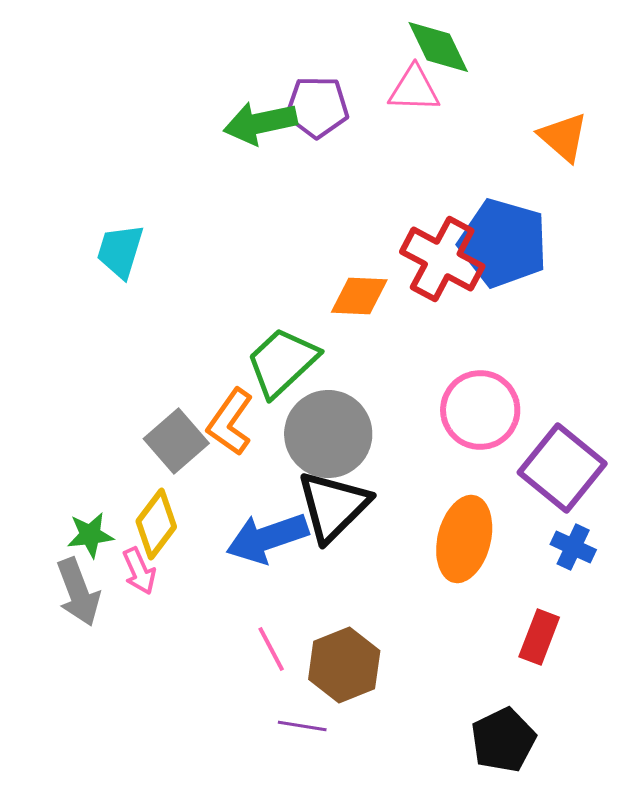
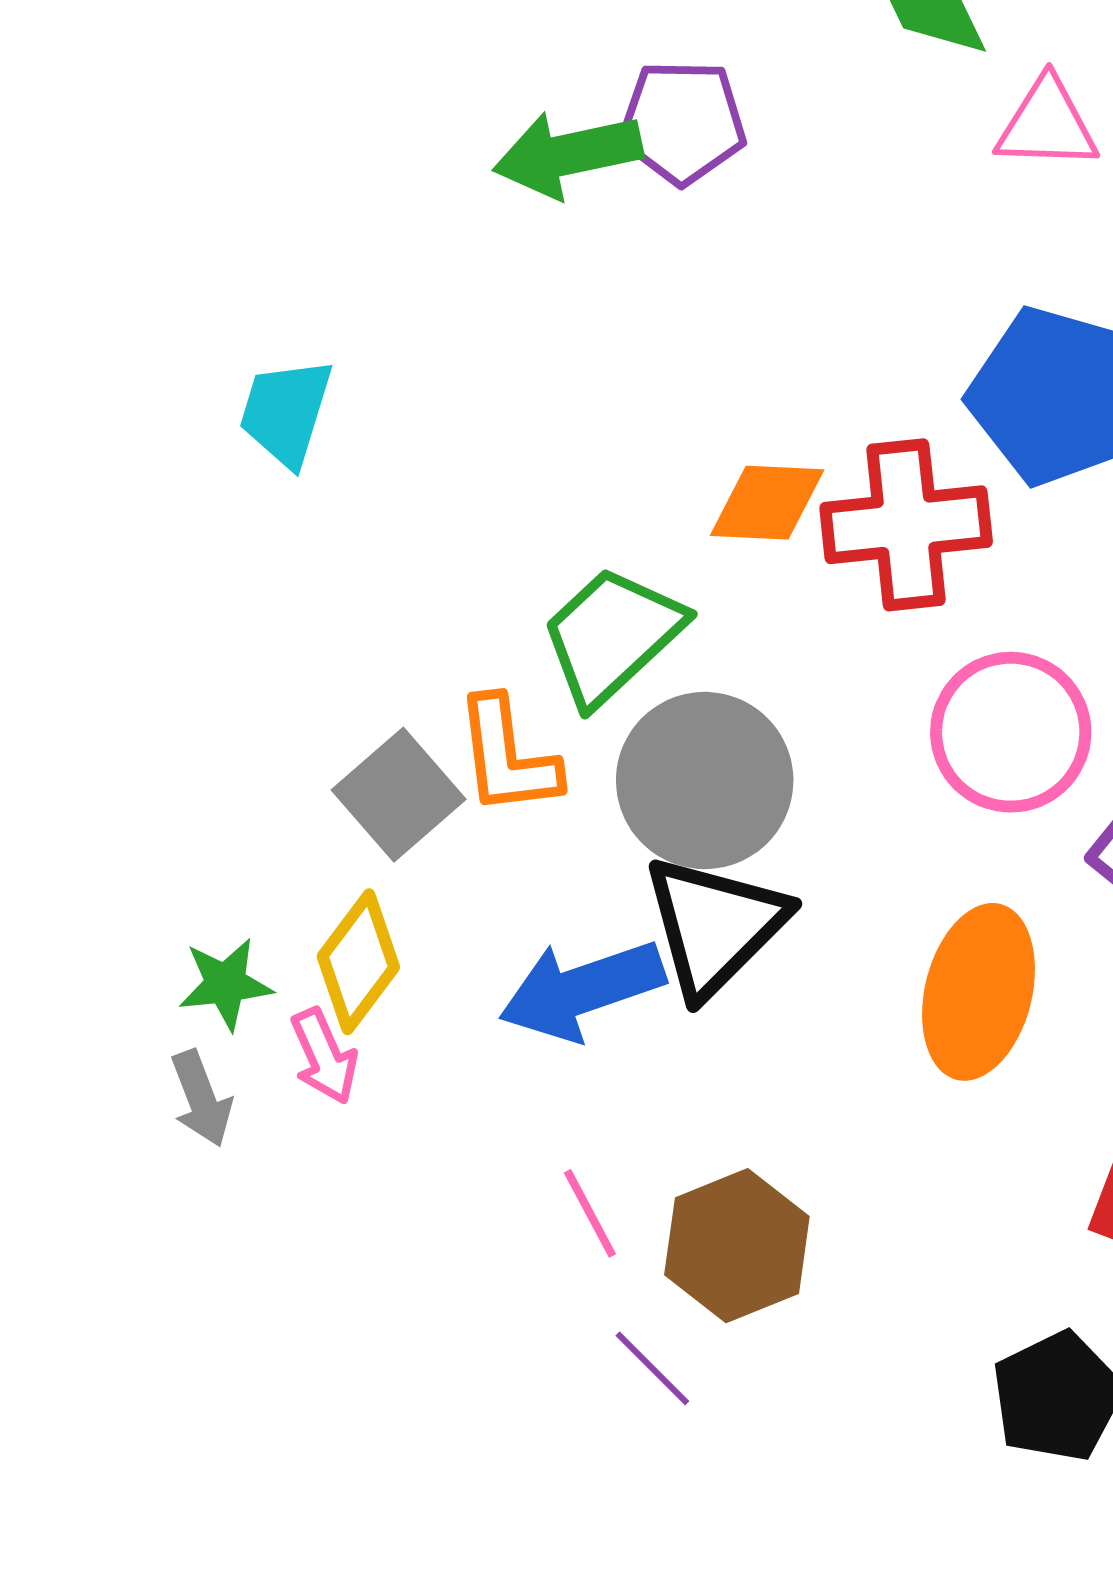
pink triangle: (414, 89) -> (1047, 124), moved
red cross: (442, 259) -> (906, 525), moved, turned -34
orange L-shape: (230, 422) -> (507, 756), turned -42
gray arrow: (78, 592) -> (201, 1099), size x0.7
purple line: (302, 726) -> (652, 1368), turned 36

